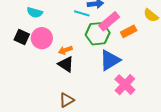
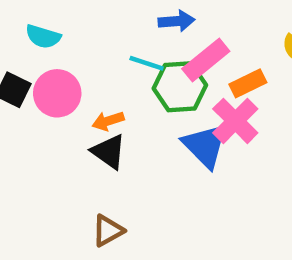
cyan line: (82, 13) -> (147, 63), moved
blue triangle: (110, 60) -> (205, 146), turned -45
pink cross: (125, 85) -> (235, 121), moved

